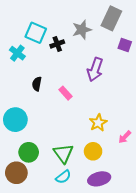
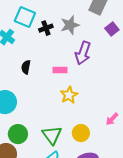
gray star: (82, 30) -> (70, 25), moved
purple square: (125, 45) -> (112, 29), turned 32
pink rectangle: (65, 93) -> (60, 70), moved, turned -48
yellow star: (98, 123) -> (69, 95), moved

